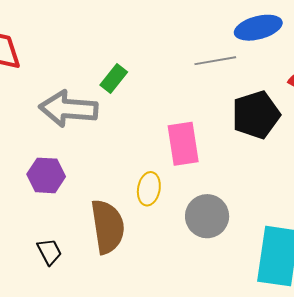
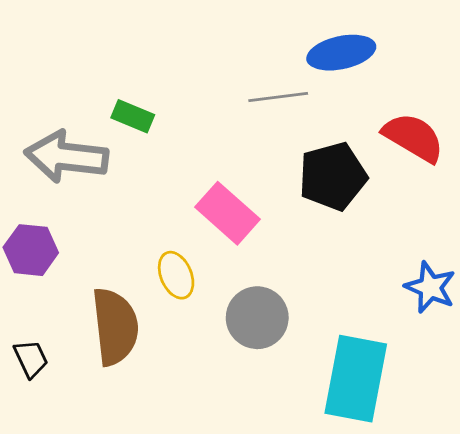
green rectangle: (114, 78) -> (133, 116), turned 72
pink rectangle: (183, 144) -> (228, 213), turned -42
yellow ellipse: (149, 189) -> (176, 275), turned -36

